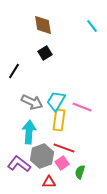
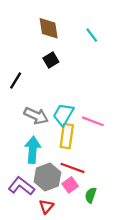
cyan line: (92, 26) -> (92, 35), moved
red triangle: (49, 182) -> (46, 207), moved, turned -48

